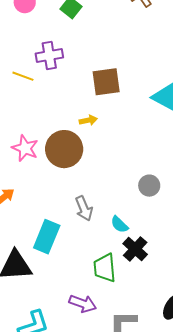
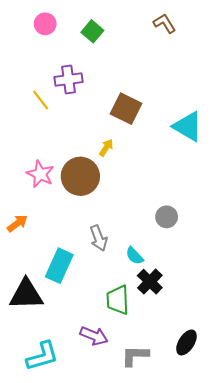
yellow line: (23, 76) -> (41, 100), turned 30
brown square: (106, 82) -> (126, 109), turned 32
yellow arrow: (88, 120) -> (106, 148), turned -48

